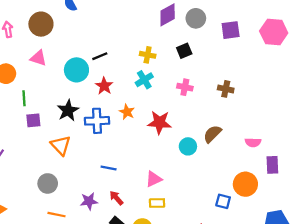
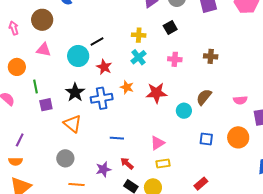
blue square: (223, 201) -> (206, 139), moved

